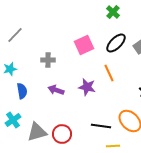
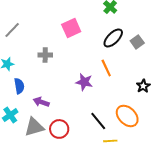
pink square: (84, 45) -> (71, 28), moved
purple arrow: (56, 90) -> (41, 102), moved
black line: (101, 126) -> (98, 121), turned 42

